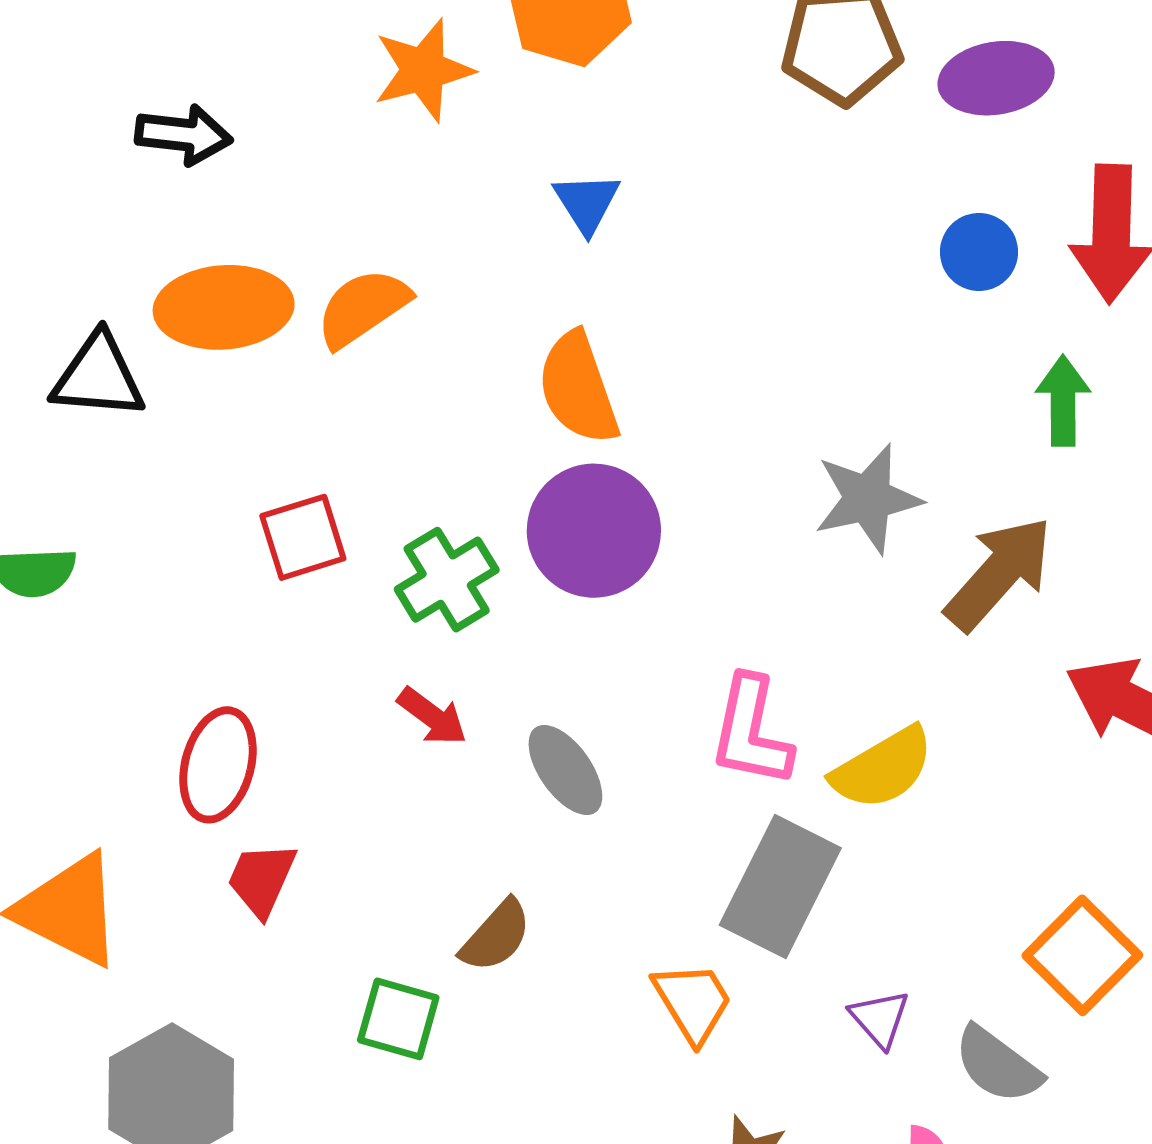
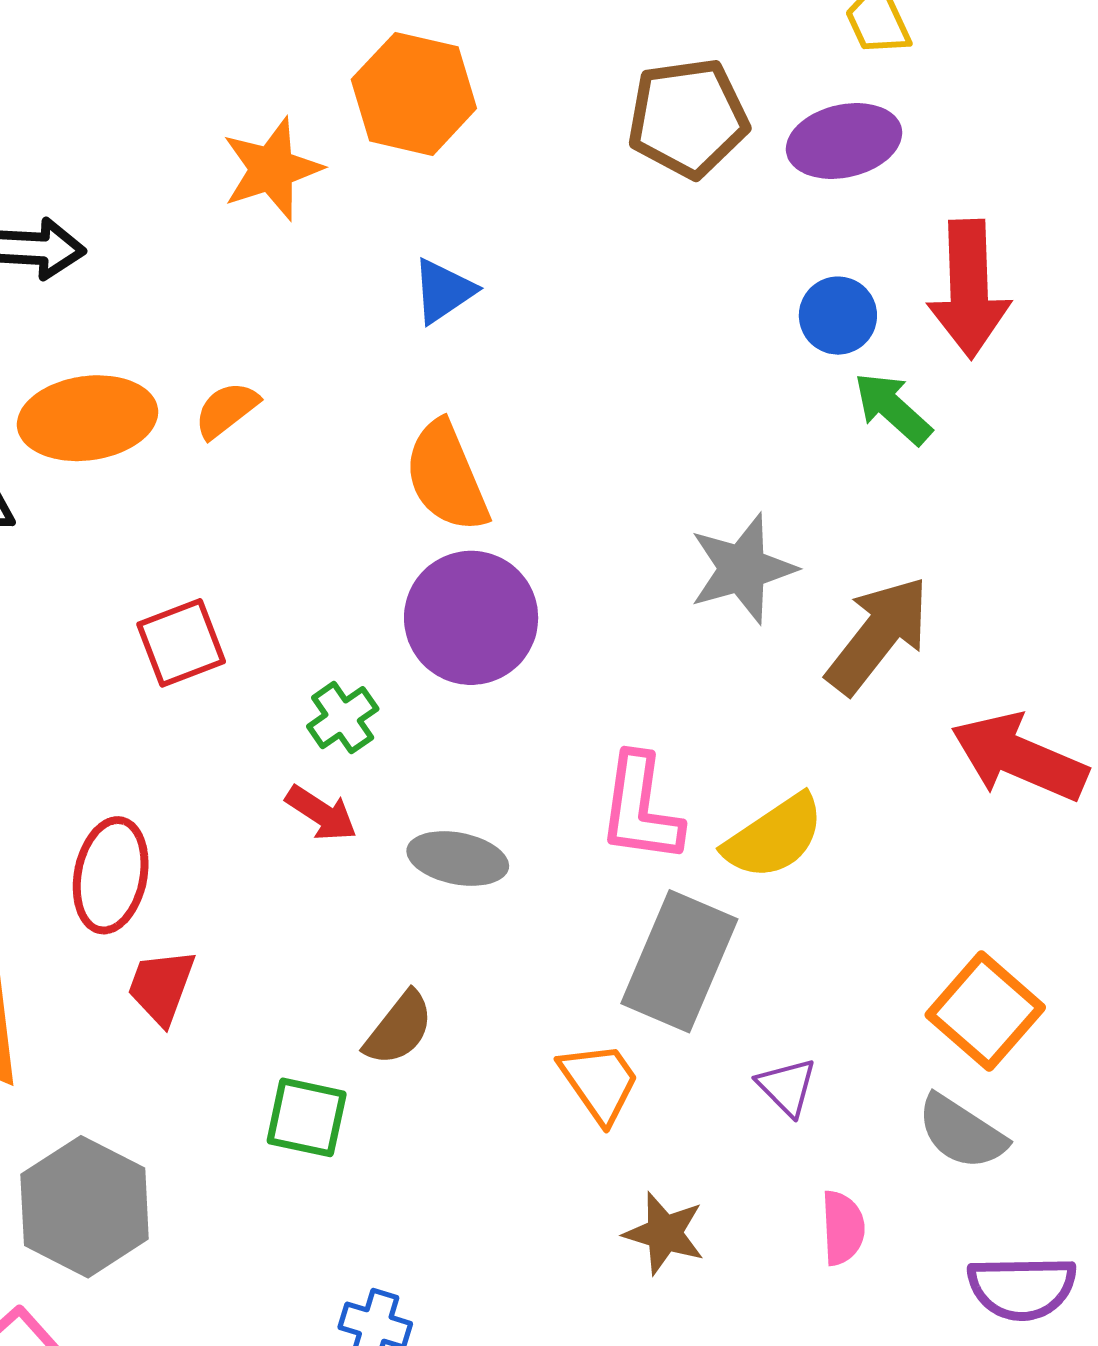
blue triangle: (587, 203) -> (443, 291), turned 32
orange semicircle: (363, 308) -> (226, 410), size x0.7
green arrow: (1063, 401) -> (893, 408), moved, turned -44
green cross: (447, 580) -> (343, 718), moved, size x0.7
gray ellipse: (565, 770) -> (458, 858), turned -40
gray semicircle: (998, 1065) -> (962, 1132), moved

